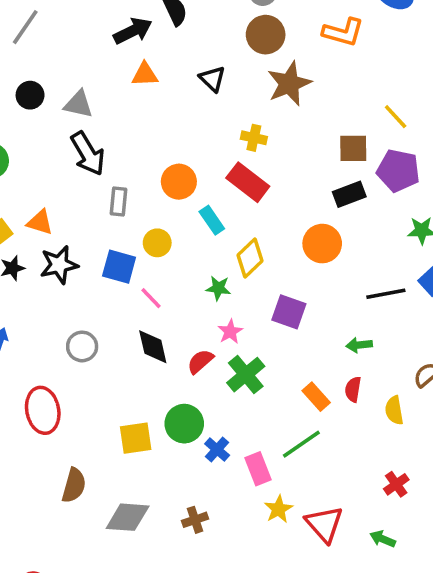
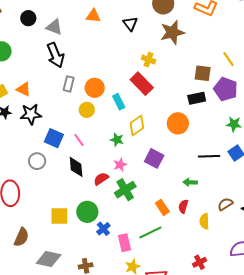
orange circle: (179, 182) -> (95, 88), moved
blue square: (119, 267) -> (54, 138), moved

